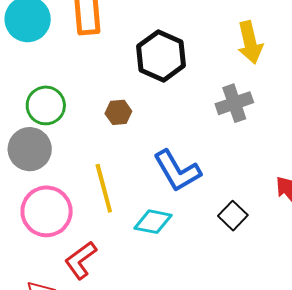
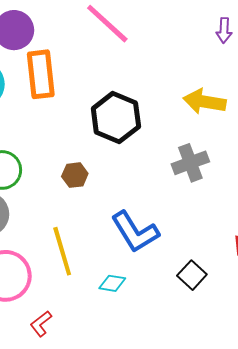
yellow arrow: (250, 42) -> (204, 102), turned 114
cyan diamond: (153, 222) -> (112, 283), size x0.7
red L-shape: (81, 260) -> (41, 324), size x0.7

